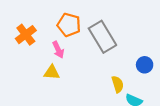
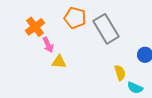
pink arrow: (58, 50) -> (48, 45), moved

